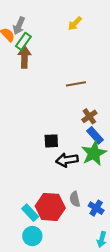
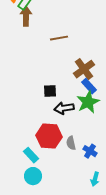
brown line: (76, 84) -> (59, 38), moved
brown cross: (89, 116) -> (84, 69), size x1.5
red hexagon: (50, 207) -> (49, 136), moved

